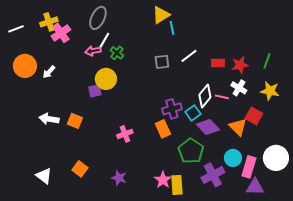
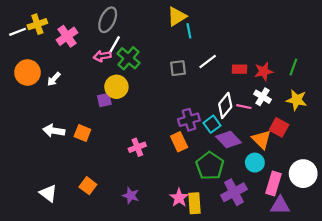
yellow cross: (49, 22) -> (37, 24), moved
green cross: (117, 53) -> (129, 58), size x1.5
cyan circle: (233, 158) -> (255, 163), moved

